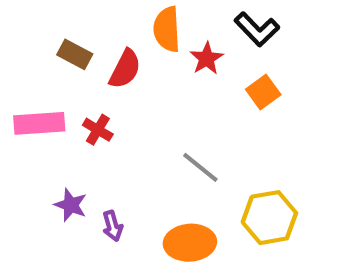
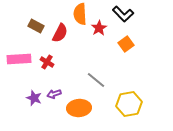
purple arrow: (112, 226) -> (54, 94), moved, turned 88
orange ellipse: (190, 243) -> (79, 108), moved

